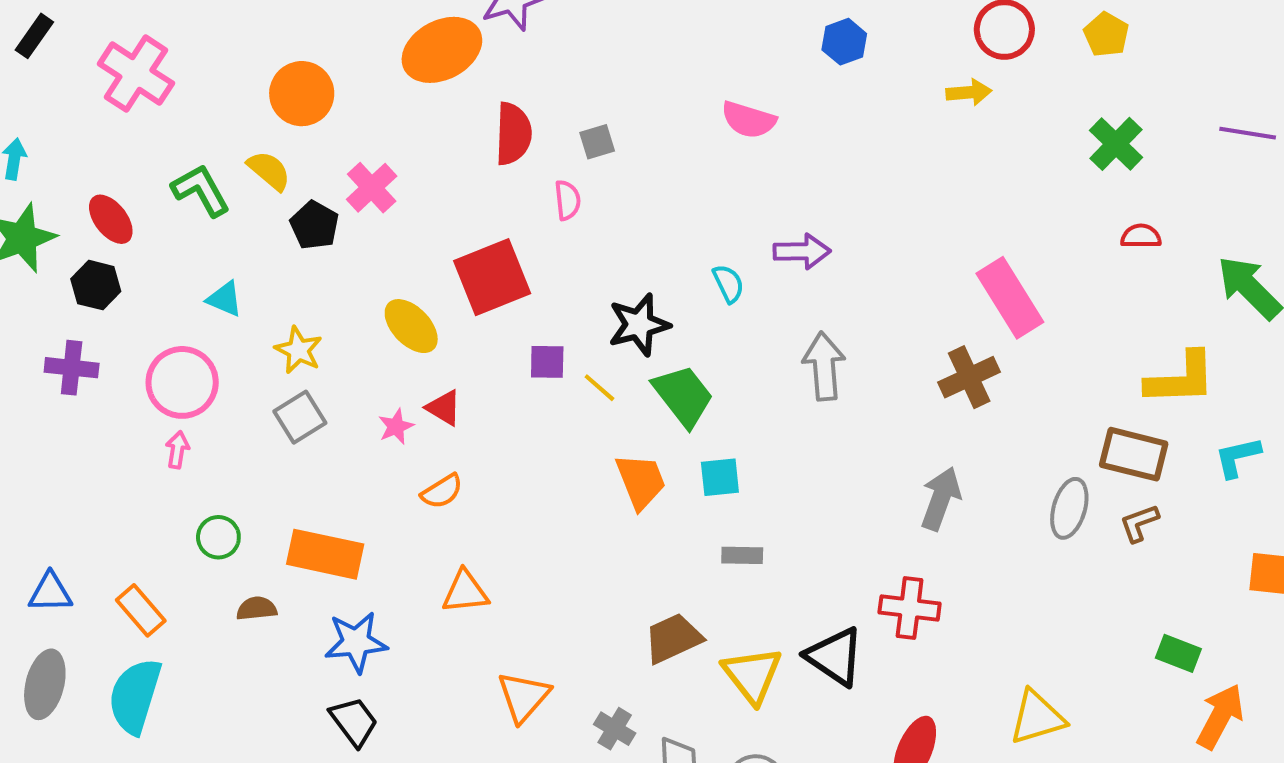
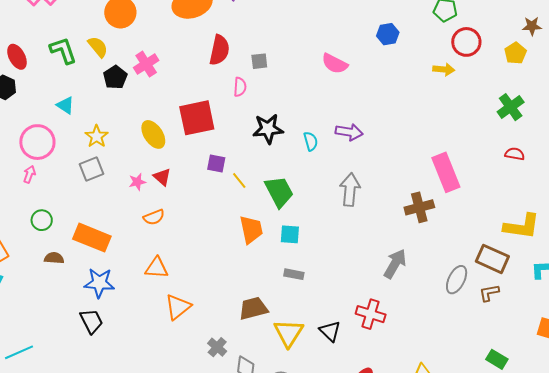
black star: (639, 325) -> (268, 129), moved
black triangle: (835, 657) -> (330, 331), size x0.7
orange triangle: (524, 697) -> (178, 307), moved

